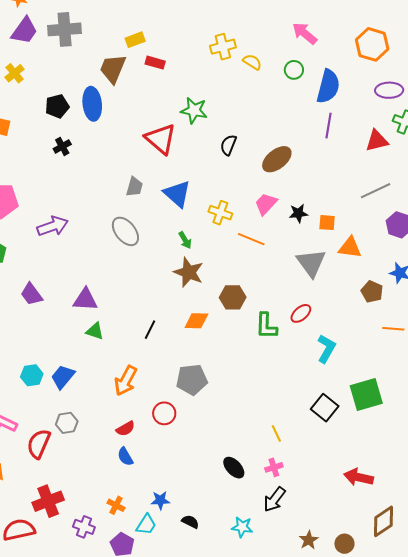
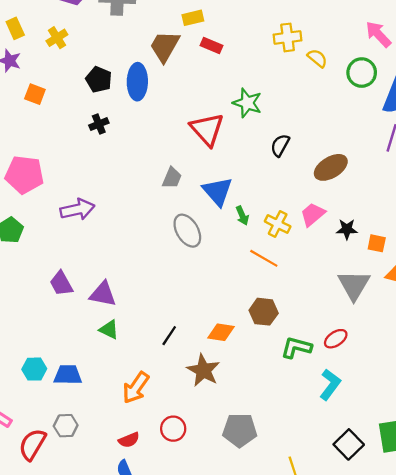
green circle: (294, 70) -> (362, 73), size x1.4
black pentagon: (57, 106) -> (99, 79), turned 30
yellow cross: (220, 213) -> (278, 224), moved
gray ellipse: (125, 231) -> (187, 231), moved
orange line: (251, 239) -> (264, 258), moved
green arrow: (185, 240) -> (242, 216), moved
brown star: (189, 272) -> (203, 370), moved
purple trapezoid: (31, 294) -> (61, 283), moved
green L-shape: (266, 326) -> (296, 347), turned 96
cyan L-shape: (326, 349) -> (330, 384), moved
blue trapezoid: (63, 377) -> (68, 375), turned 44
gray pentagon: (192, 380) -> (240, 430), moved

